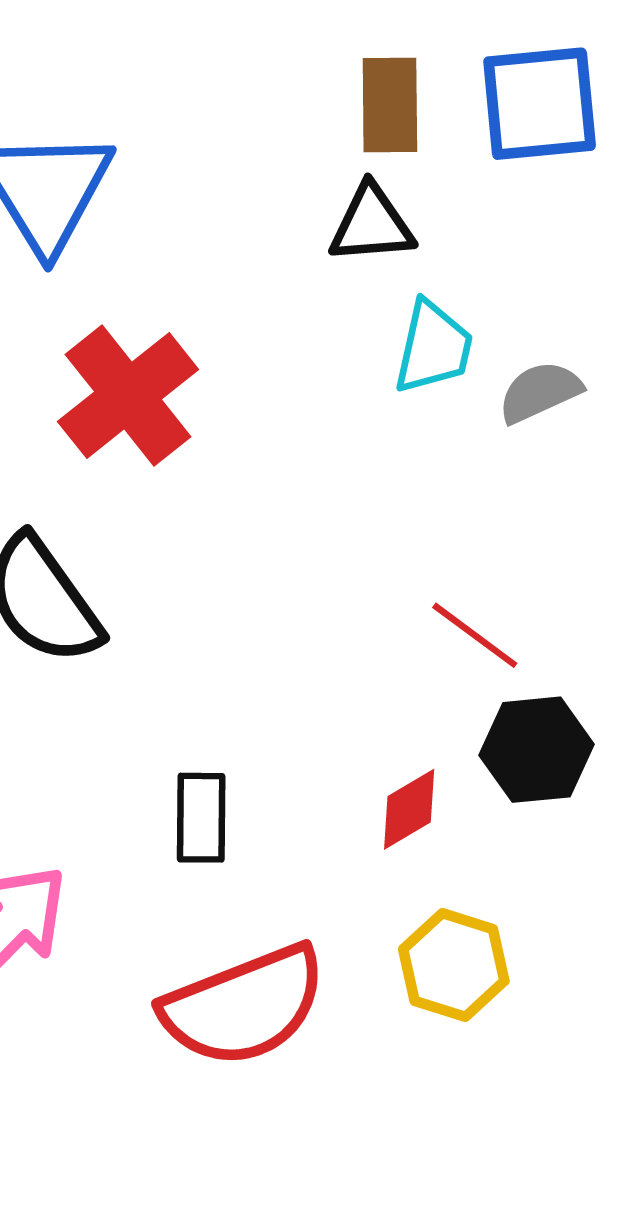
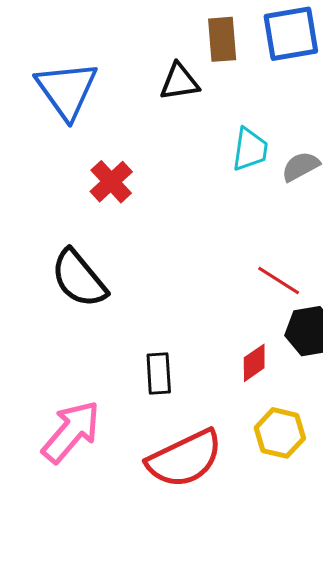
black triangle: (372, 224) -> (179, 82), moved
red cross: (128, 396) -> (111, 182), size x0.7

